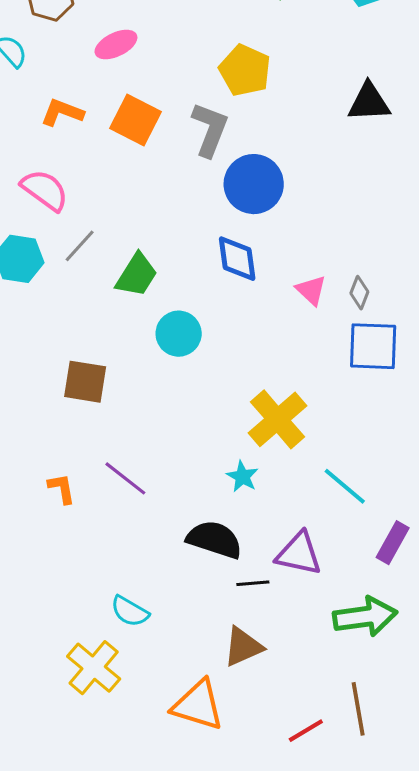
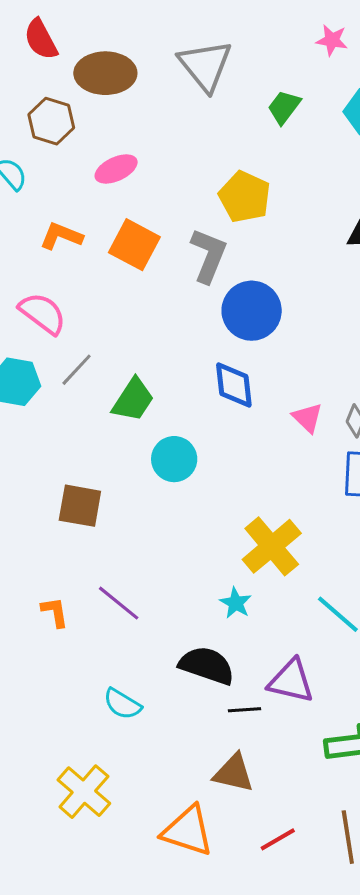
cyan semicircle: (130, 611) -> (122, 704), moved
brown triangle: (243, 647) -> (234, 773), turned 36
red line: (306, 731) -> (278, 839), moved

